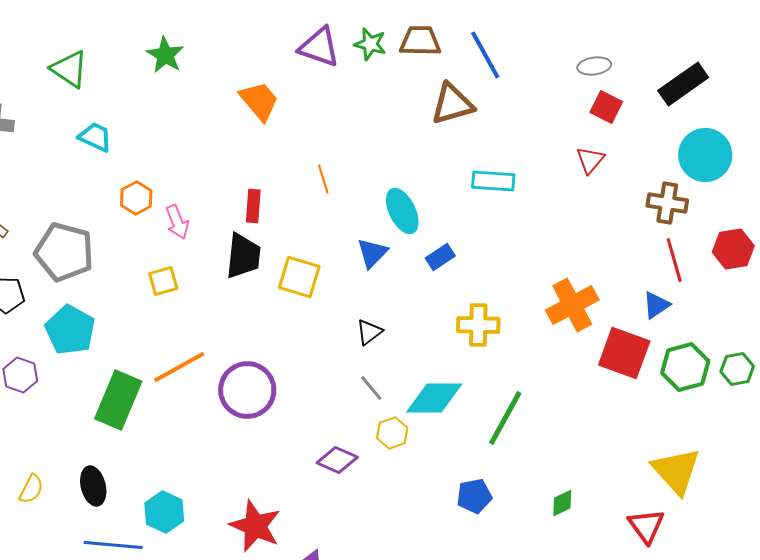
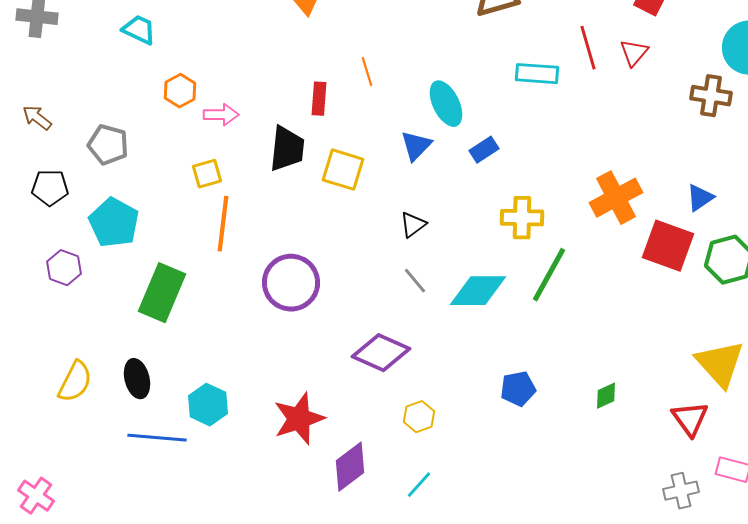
red rectangle: (253, 206) -> (319, 99), moved
pink arrow: (177, 222) -> (221, 115), turned -68
gray pentagon: (64, 252) -> (108, 145), size x0.7
red line: (674, 260) -> (588, 48), moved
orange line: (179, 367) -> (223, 224), moved, turned -54
green line: (505, 418) -> (549, 275), moved
yellow hexagon: (392, 433) -> (419, 417), moved
purple diamond: (337, 460) -> (381, 353), size x1.4
yellow semicircle: (31, 489) -> (75, 382), size x1.4
red star: (255, 526) -> (299, 419), turned 30

